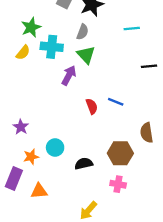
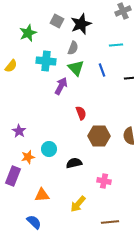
green star: (31, 27) -> (28, 33), moved
yellow semicircle: (23, 53) -> (11, 66), moved
blue line: (116, 102) -> (102, 70), moved, turned 48
brown hexagon: (120, 153) -> (99, 136), moved
orange triangle: (39, 191) -> (42, 195), moved

